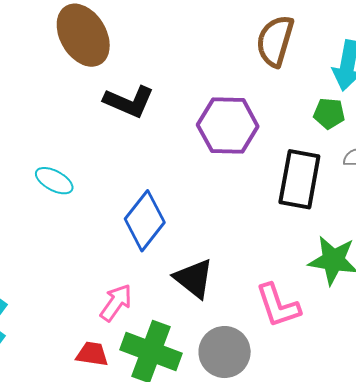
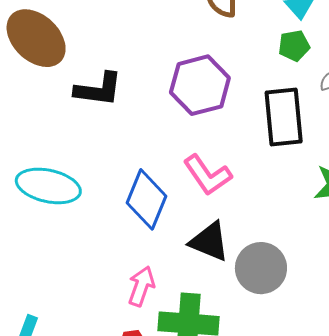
cyan ellipse: (54, 181) -> (48, 186), size x1.6
pink L-shape: (278, 305) -> (207, 175), moved
gray circle: (225, 352) -> (261, 268), moved

